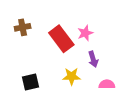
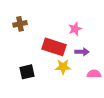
red rectangle: (61, 39) -> (54, 47), moved, turned -35
purple arrow: (93, 59) -> (82, 52), turned -72

